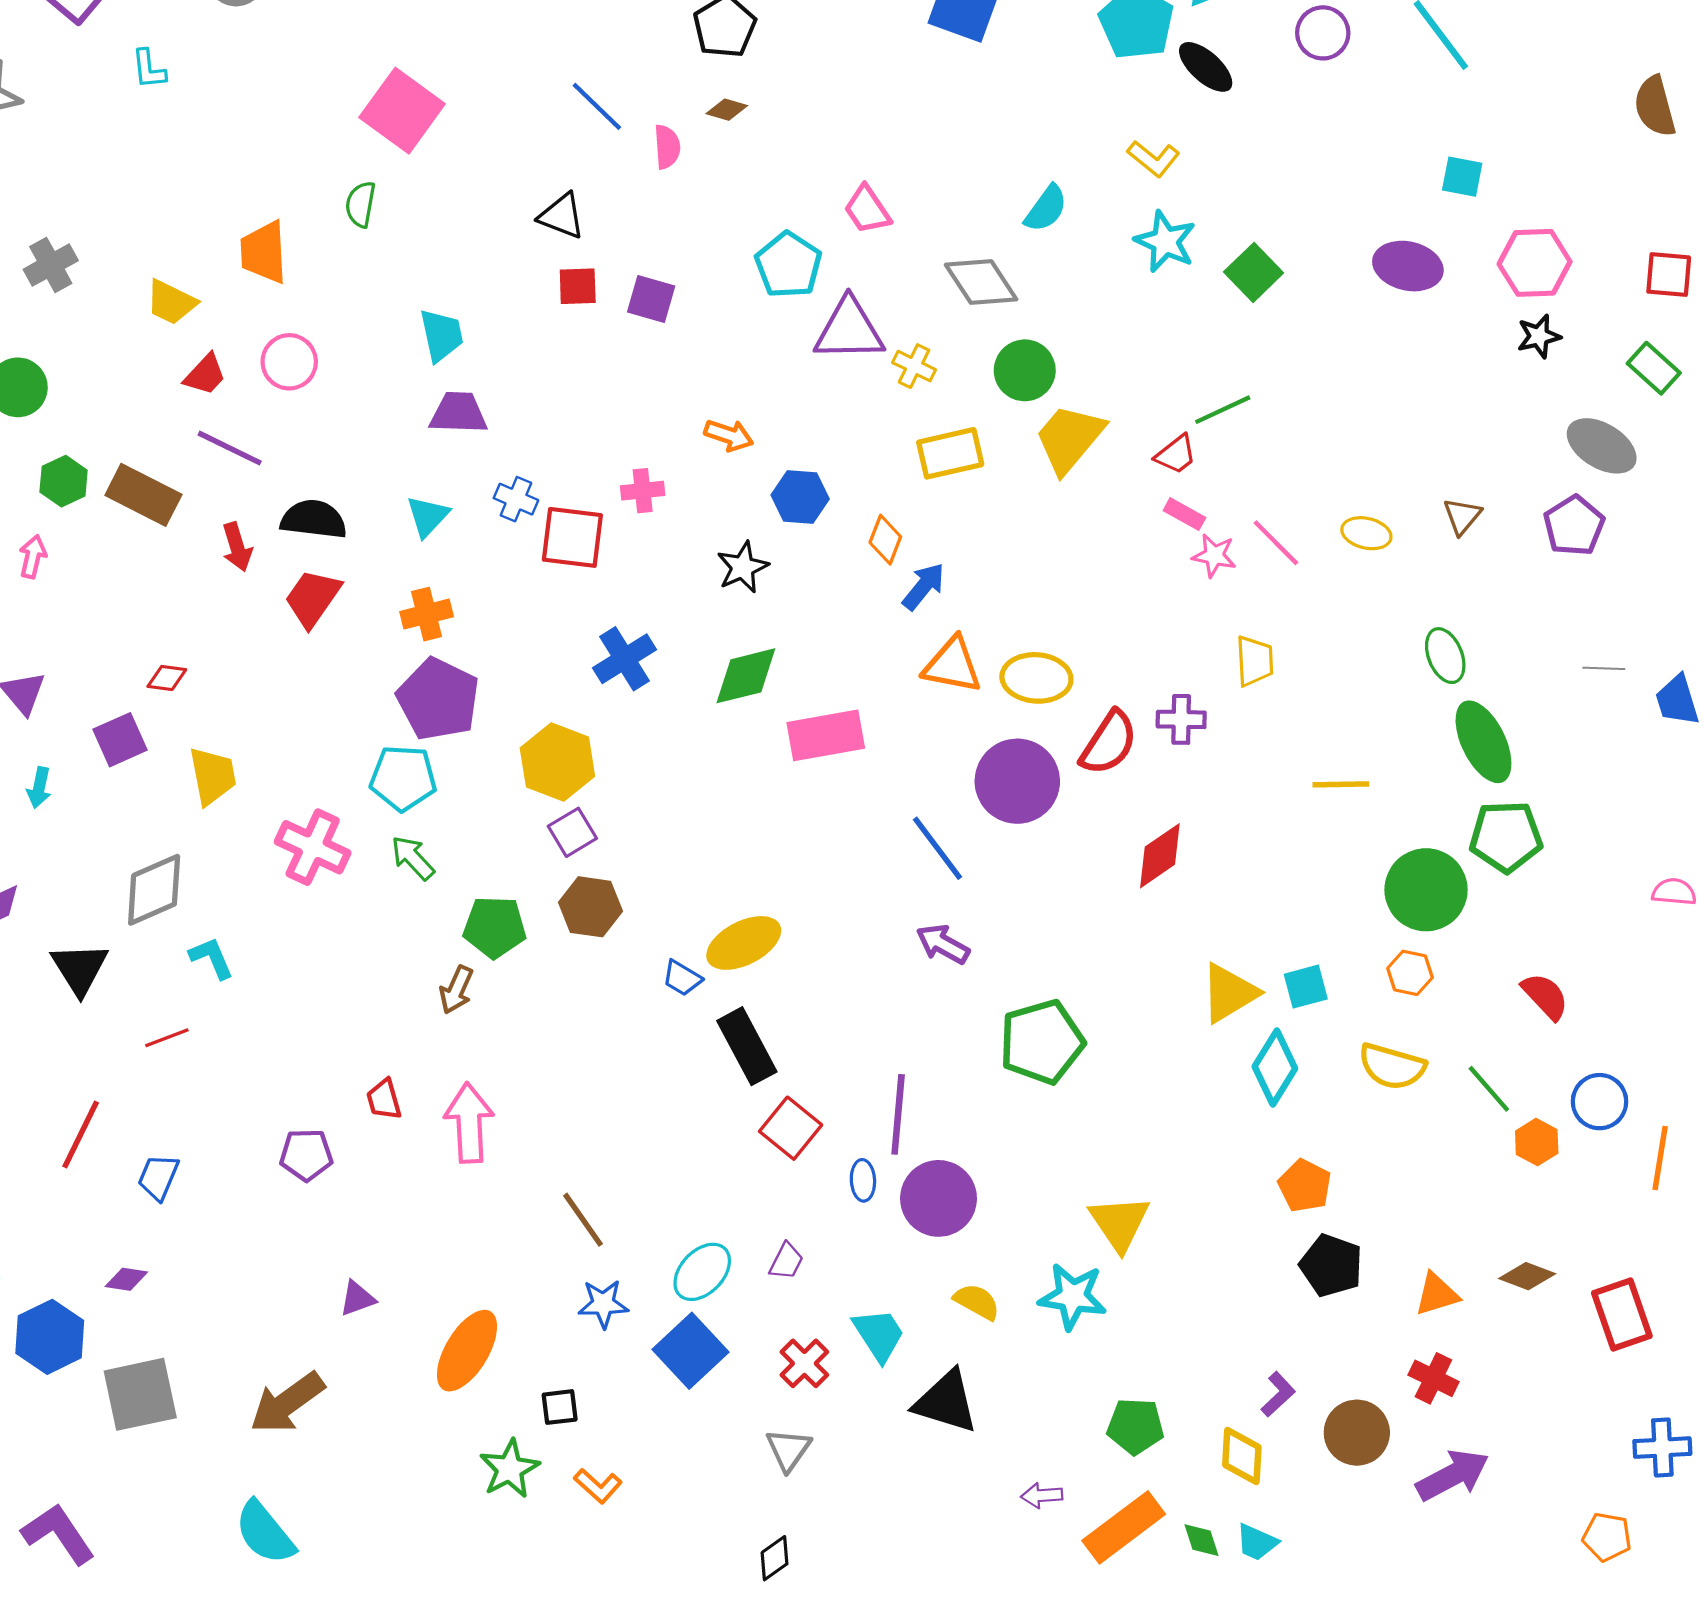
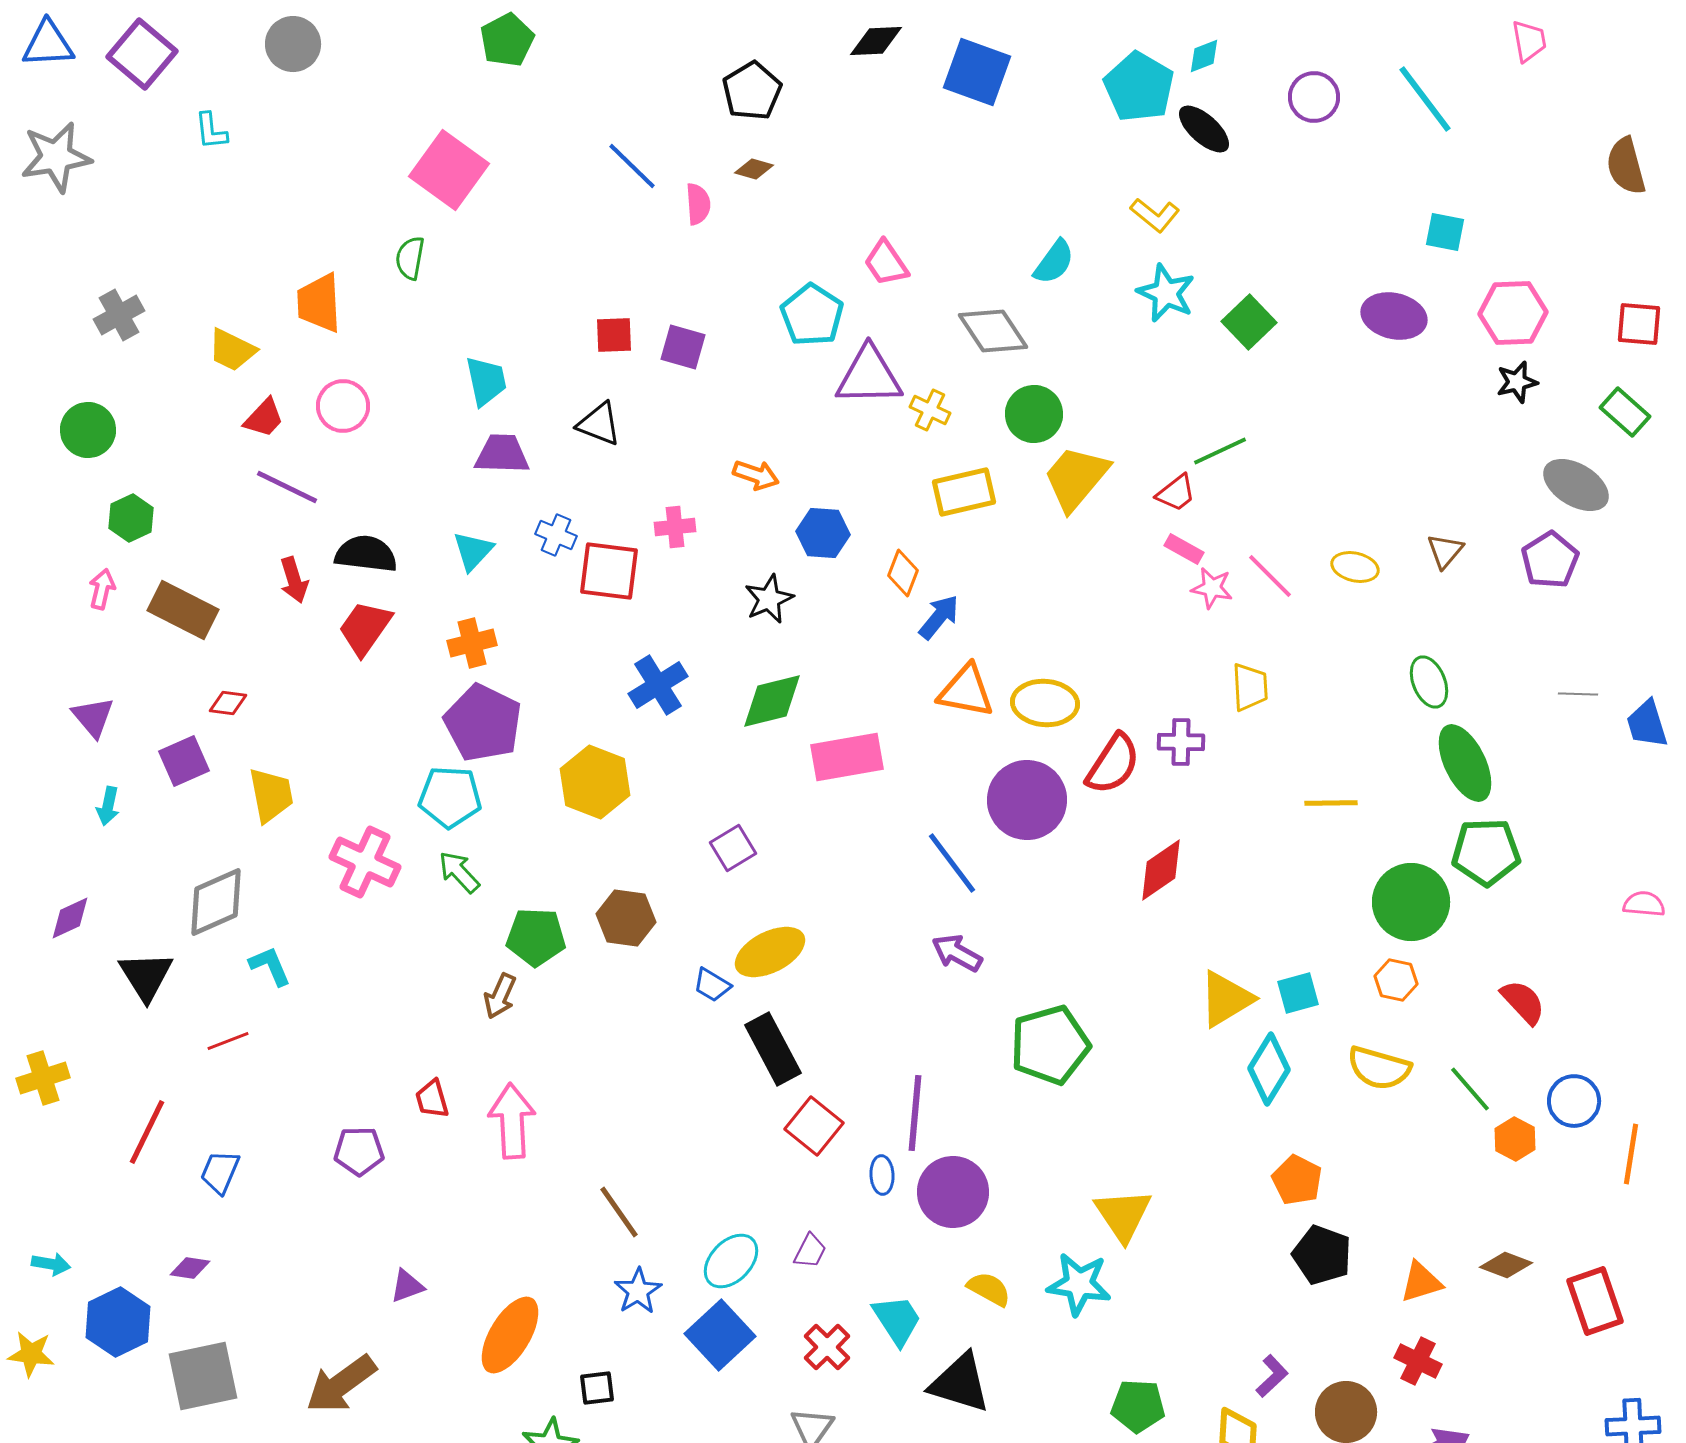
black triangle: (562, 216) -> (599, 424), moved
brown rectangle: (143, 495) -> (183, 610), moved
purple square: (572, 832) -> (733, 848), moved
blue star: (603, 1304) -> (638, 1291), turned -30

